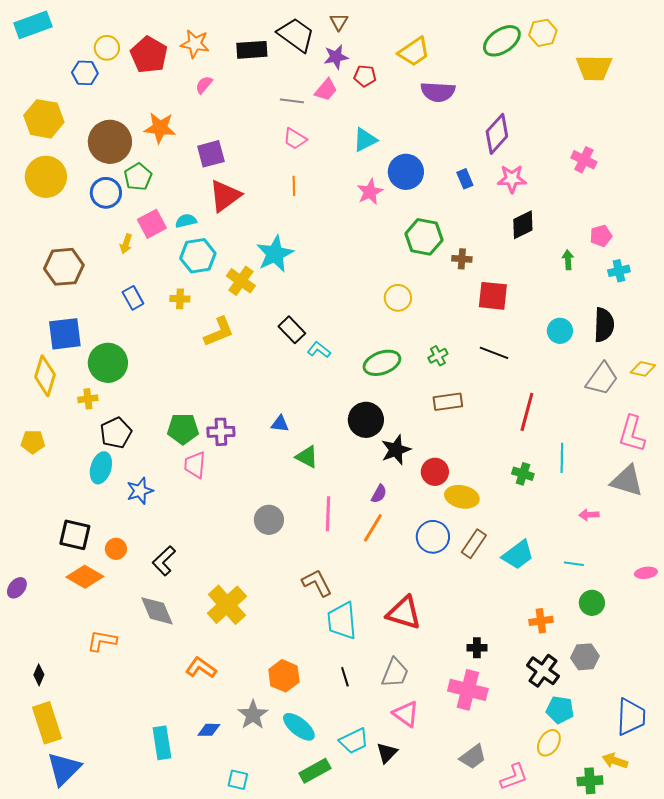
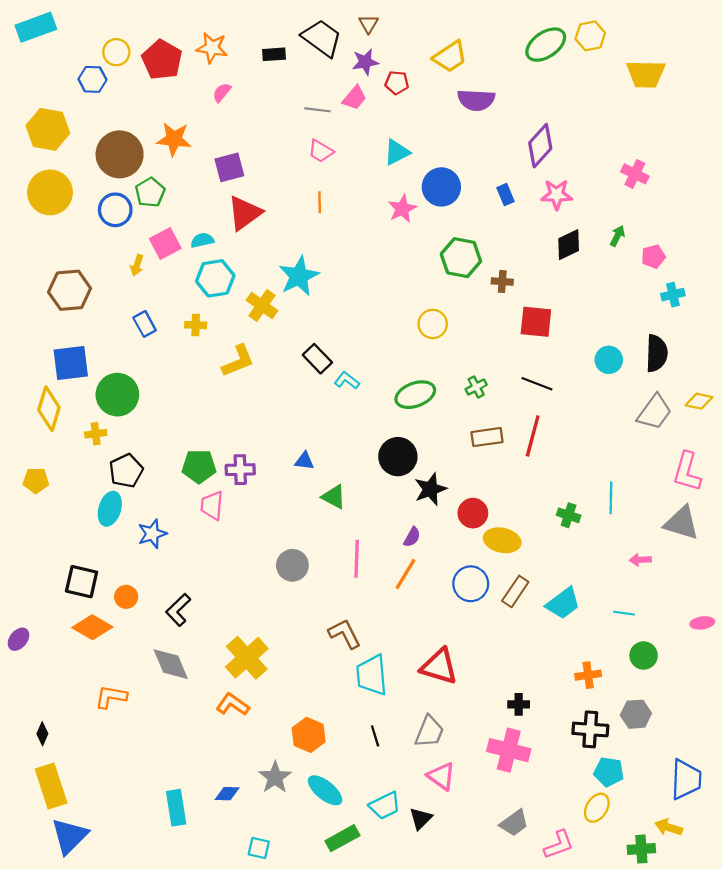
black rectangle: (252, 50) -> (274, 54), size x0.7
green arrow: (568, 260) -> (617, 236), moved, turned 30
red line: (527, 412) -> (533, 436), moved
orange L-shape: (201, 668) -> (233, 704), moved
black cross: (543, 671) -> (590, 729), turned -32

